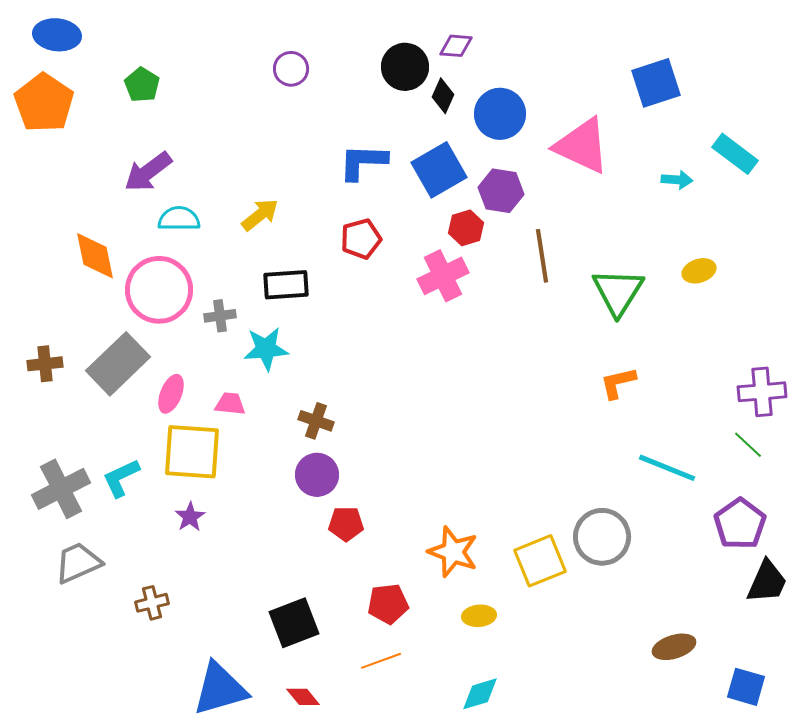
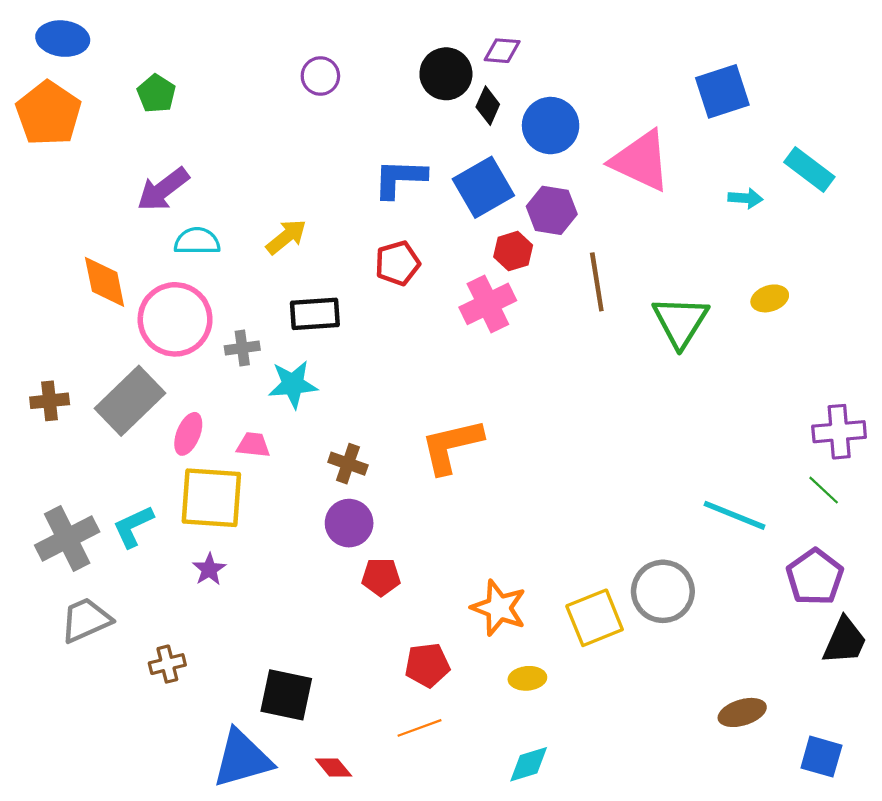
orange L-shape: (618, 383) -> (451, 446), moved, size x1.6
black square: (294, 623) -> (286, 695), moved, turned 33

